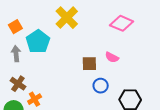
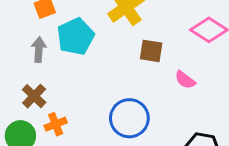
brown square: (89, 64) -> (151, 51), moved
blue circle: (101, 86) -> (129, 118), moved, size x1.6

